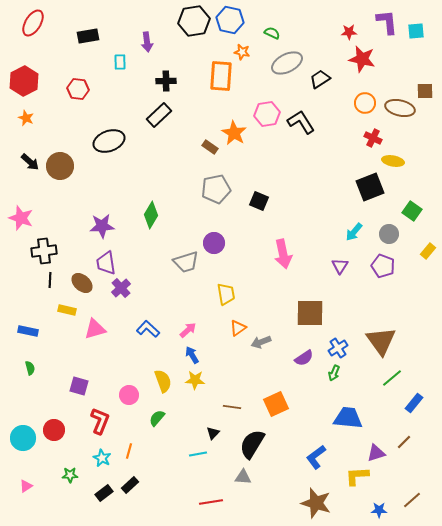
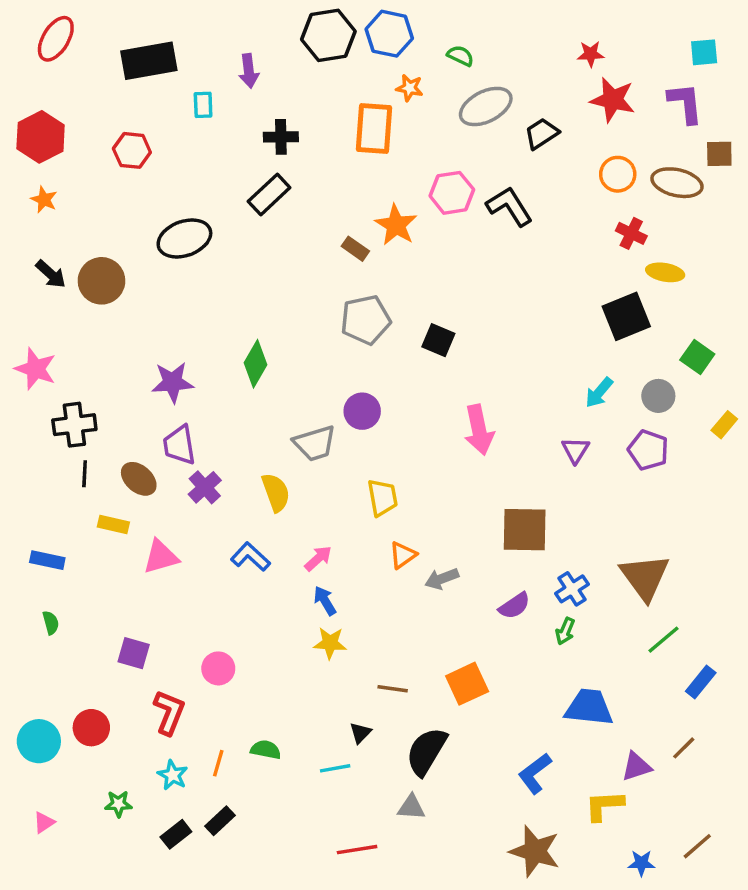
purple L-shape: (387, 22) -> (685, 103), moved
black rectangle: (88, 36) -> (149, 61), size x1.5
yellow semicircle: (163, 381) -> (276, 492), moved
green semicircle: (157, 418) -> (266, 750), moved, turned 60

